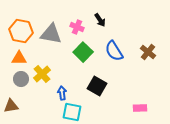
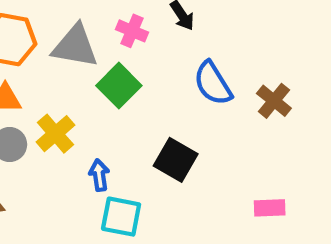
green square: (83, 52) -> (119, 86), moved
brown cross: (148, 52) -> (274, 101), moved

